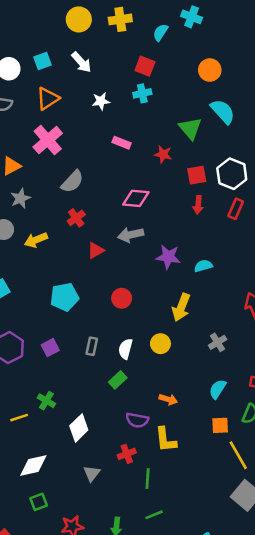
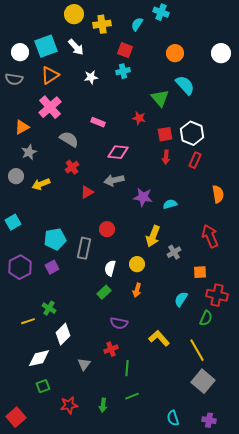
yellow cross: (120, 19) -> (102, 24), moved
cyan square: (42, 61) -> (46, 46), size x1.6
pink rectangle: (122, 143) -> (98, 122), moved
gray semicircle: (72, 182) -> (69, 139), turned -102
cyan pentagon: (65, 297) -> (55, 239), moved
gray cross: (218, 342) -> (174, 252), moved
gray rectangle: (92, 346) -> (84, 248), moved, size x1.5
orange arrow: (168, 399) -> (137, 290), moved, turned 88
orange square: (220, 425) -> (200, 272), moved
white diamond: (79, 428) -> (63, 334), moved
yellow L-shape: (166, 440) -> (159, 338), moved, turned 145

